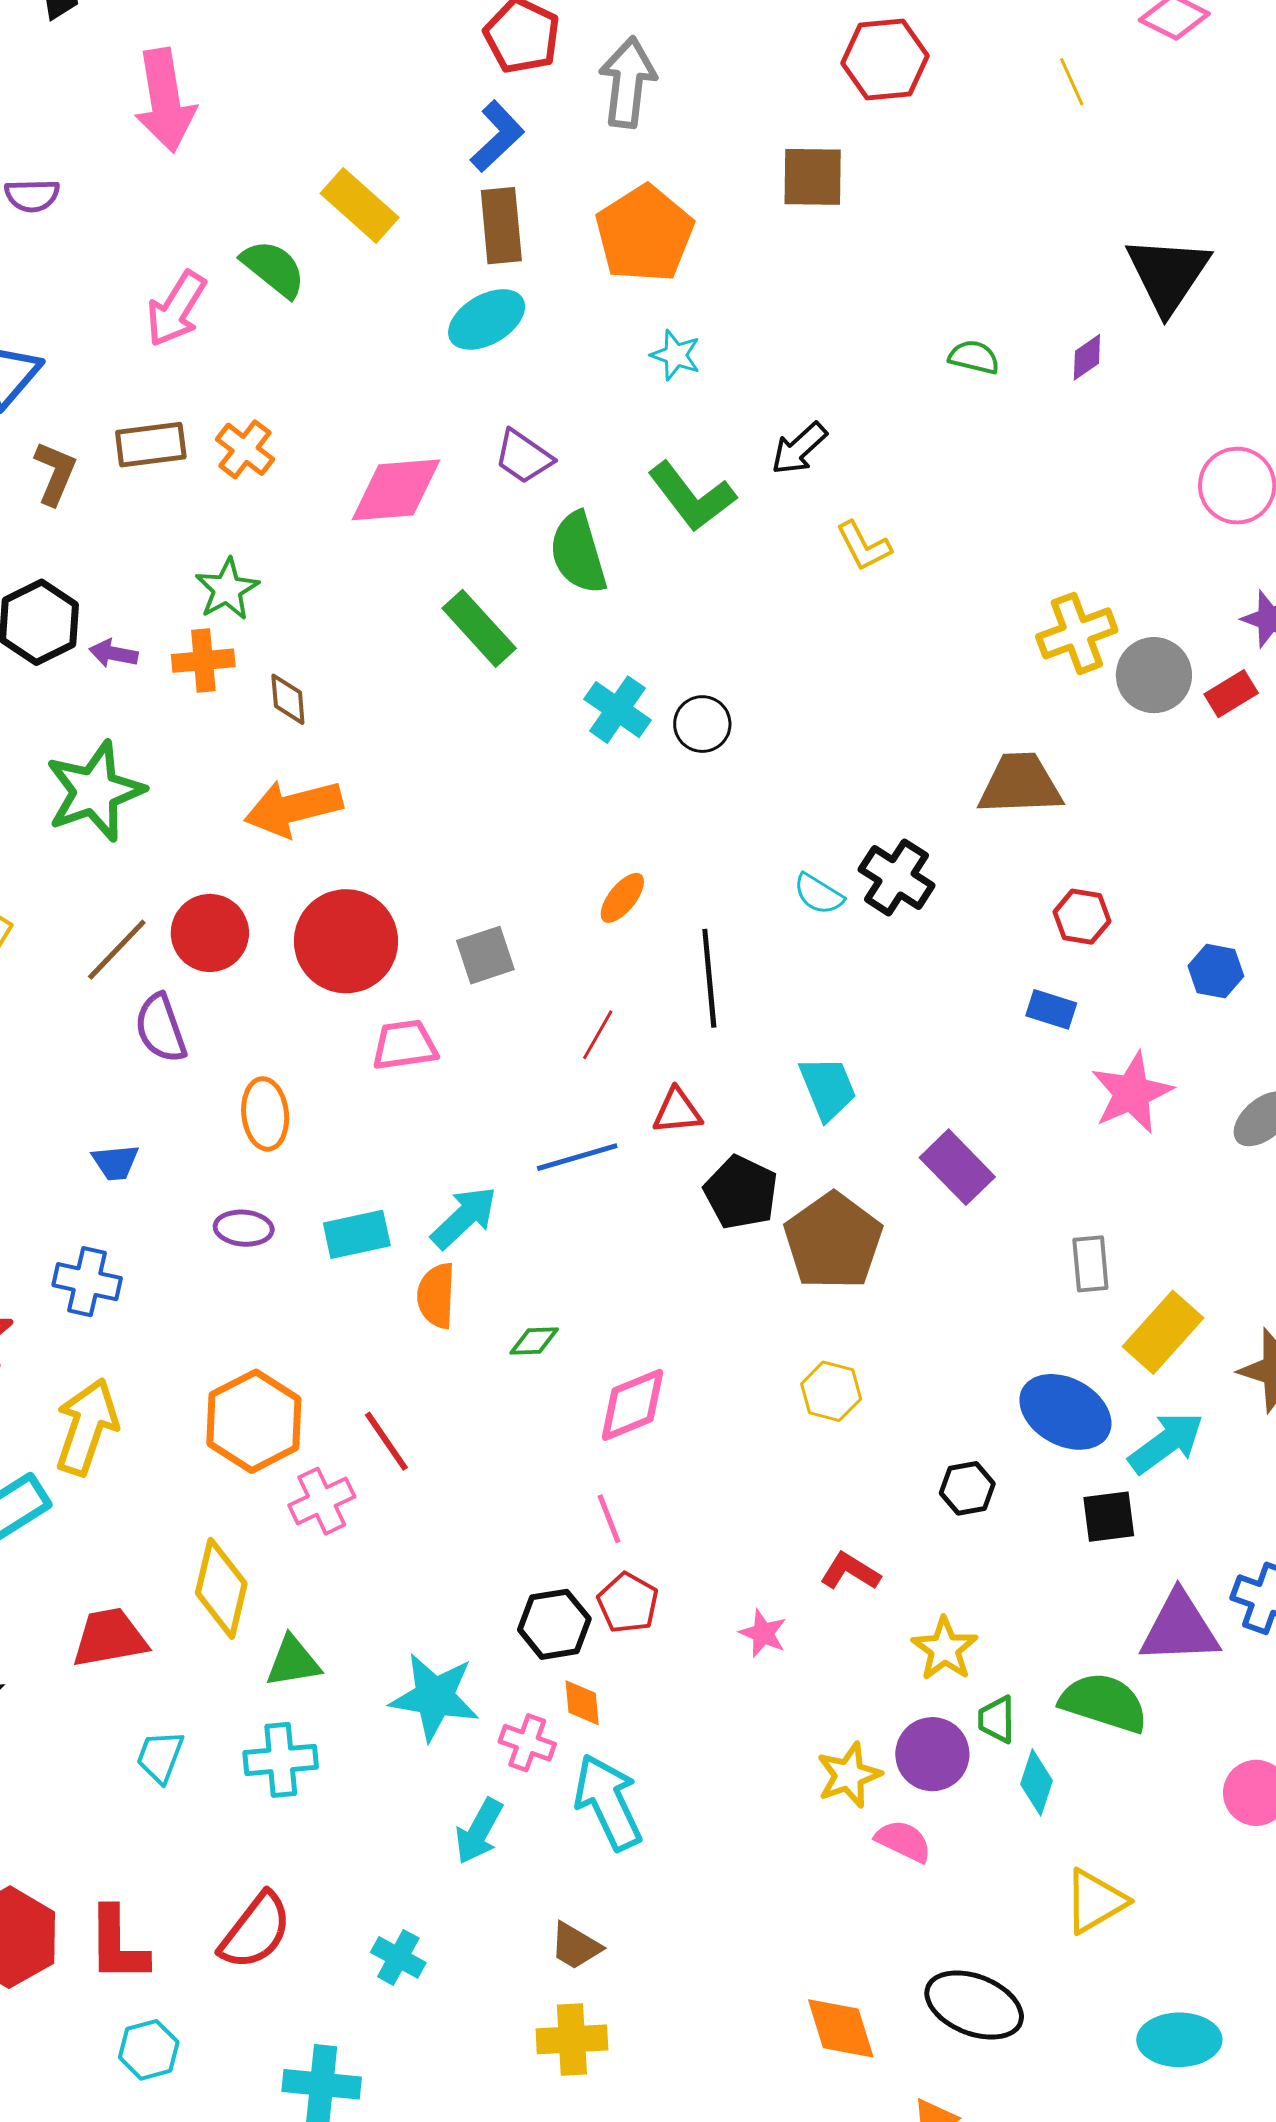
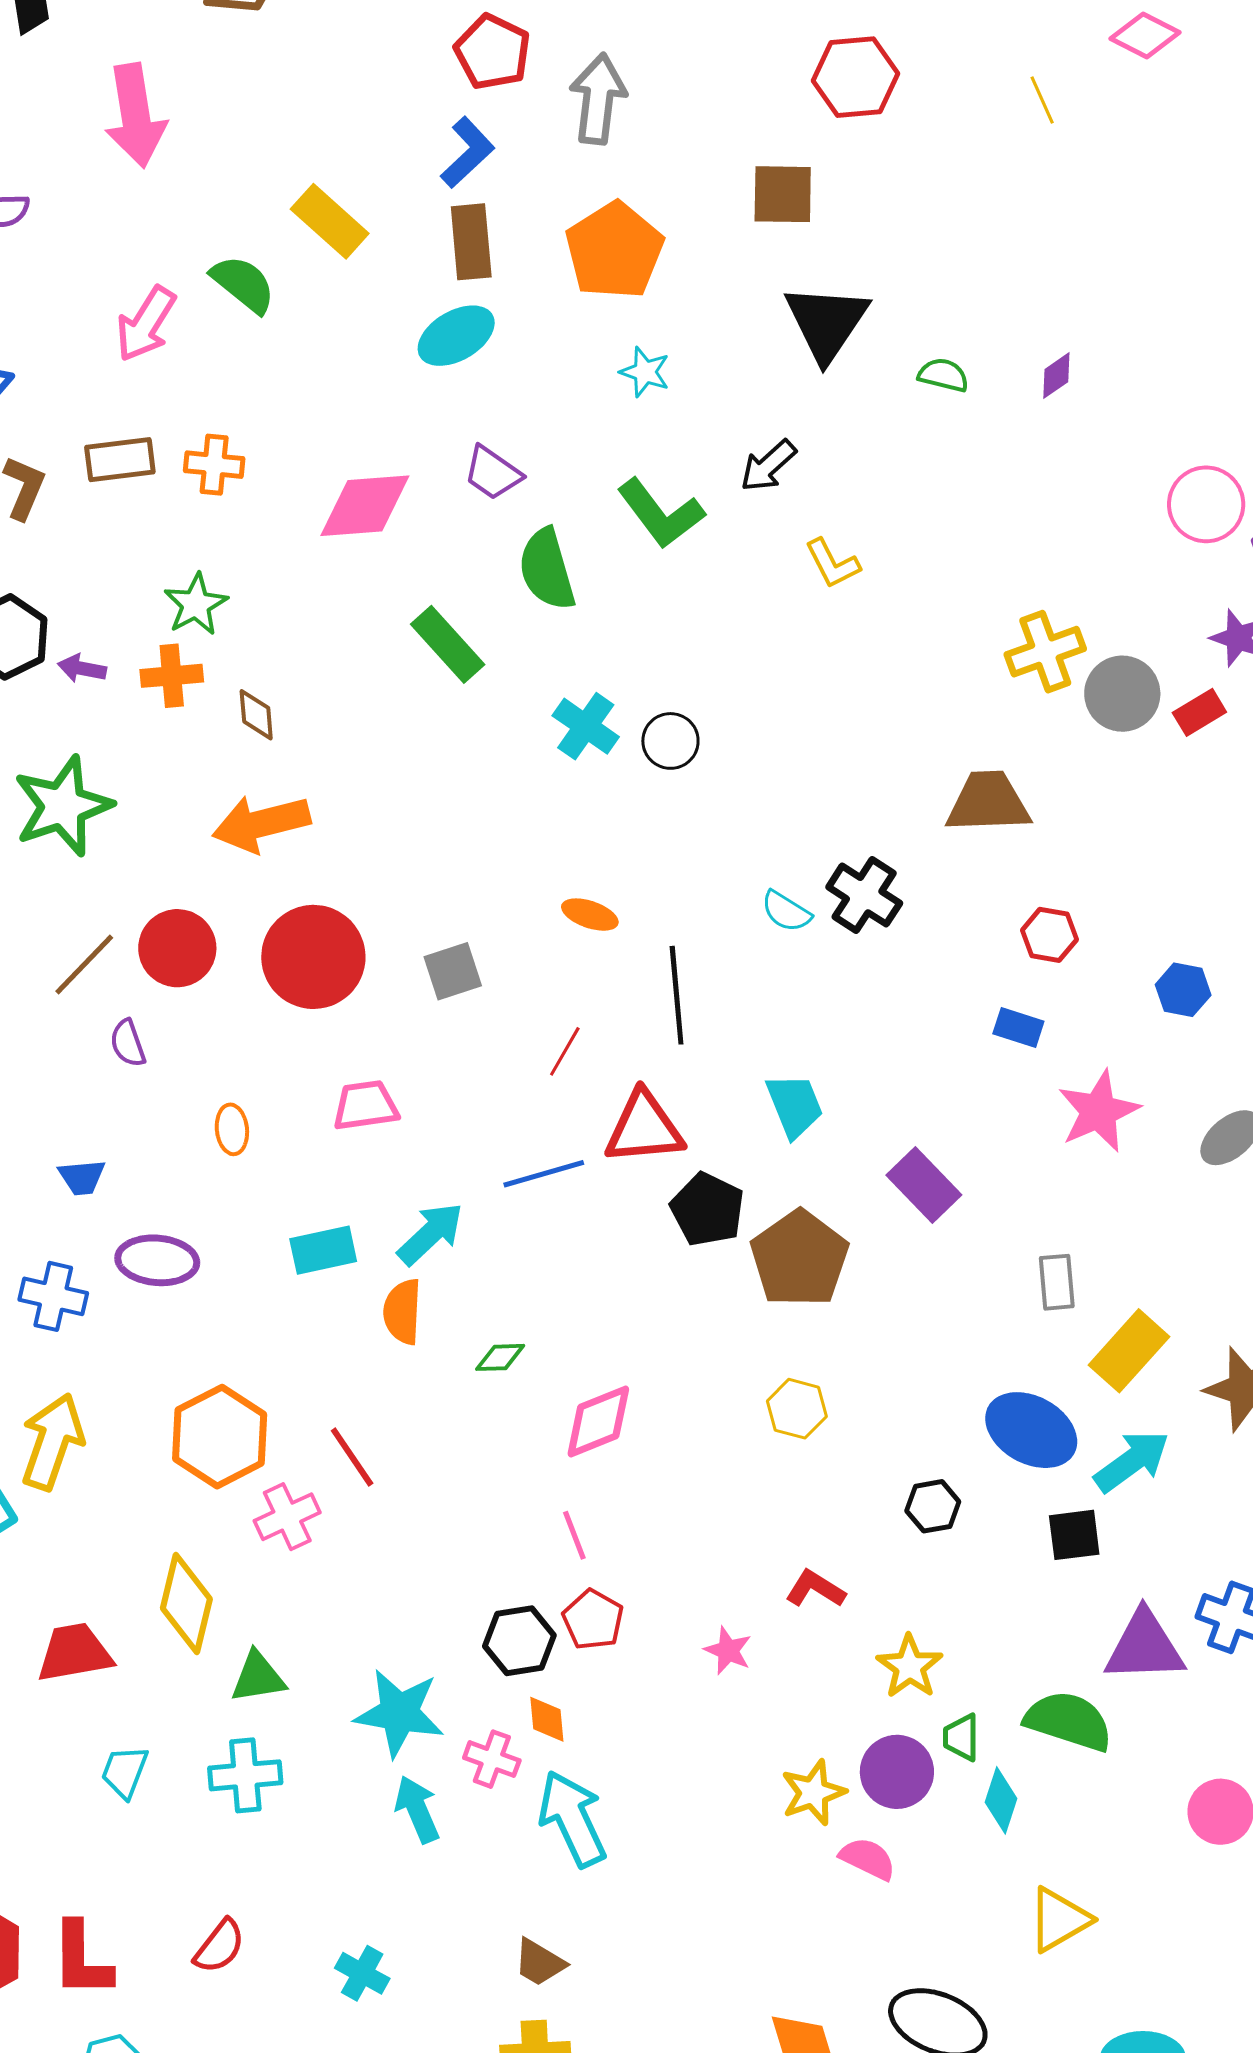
black triangle: (1168, 274) -> (826, 322), moved
orange cross: (245, 449) -> (214, 465), turned -32
orange ellipse: (622, 898) -> (590, 915), turned 70
purple semicircle: (161, 1028) -> (128, 1043), size x0.7
pink trapezoid: (405, 1045) -> (365, 1106), moved
red triangle: (677, 1111) -> (644, 1128), size x1.6
orange ellipse: (265, 1114) -> (232, 1129), size x0.7
purple ellipse: (244, 1228) -> (157, 1260), moved, size x1.4
cyan arrow: (479, 1831) -> (417, 1809), moved, turned 128
red semicircle: (256, 1931) -> (220, 1946), size x0.7

